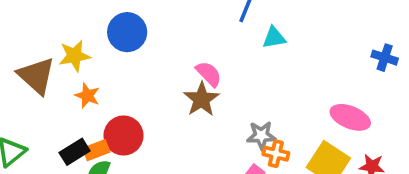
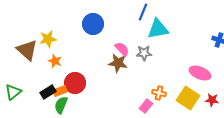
blue circle: (127, 32) -> (93, 24), moved
cyan triangle: (274, 38) -> (158, 29), size x1.6
brown star: (201, 99) -> (118, 63), turned -30
gray star: (261, 136) -> (144, 53), moved

